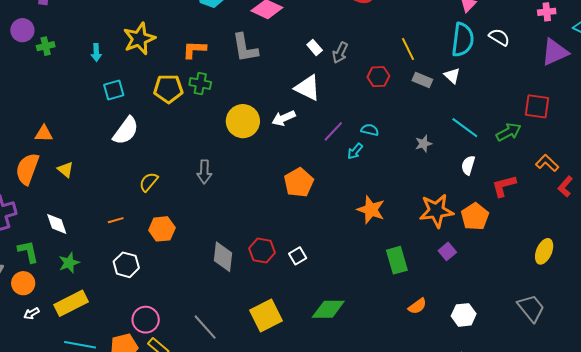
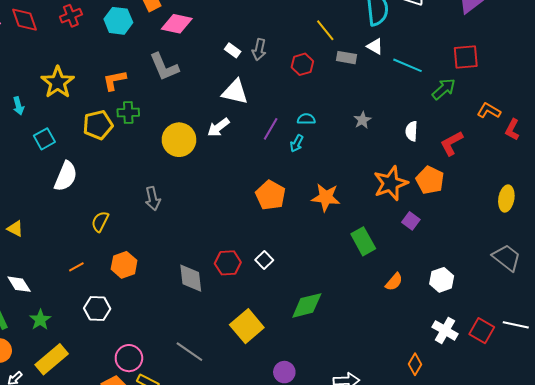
cyan line: (465, 128) -> (408, 65), moved
orange pentagon: (299, 183) -> (271, 195), moved

